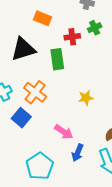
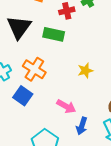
black triangle: (23, 49) -> (19, 27), turned -32
green rectangle: (57, 59) -> (54, 34), turned -65

